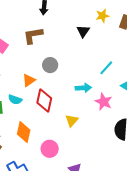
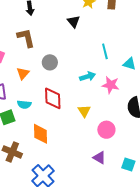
brown L-shape: (33, 35) -> (26, 38), turned 100
cyan line: (106, 68) -> (105, 51), turned -42
orange triangle: (29, 80) -> (23, 73), moved
pink circle: (50, 149) -> (106, 130), moved

